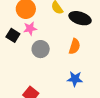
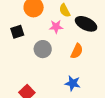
pink star: (30, 28) -> (56, 27), moved
black square: (13, 35) -> (17, 32), turned 32

